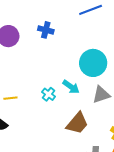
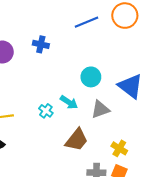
cyan circle: (93, 63) -> (91, 77), size x0.7

